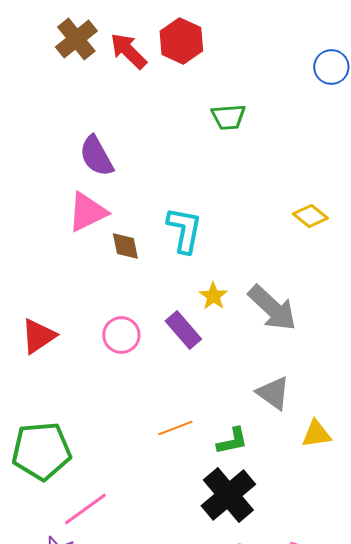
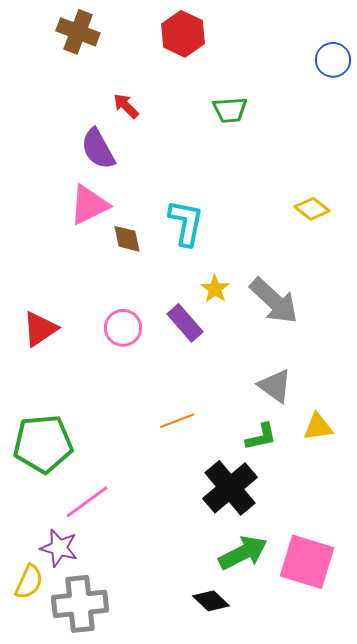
brown cross: (76, 39) -> (78, 32), turned -30
red arrow: (128, 51) -> (126, 106), moved, size x0.7
green L-shape: (232, 441) -> (261, 437), moved

